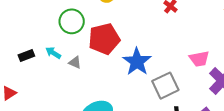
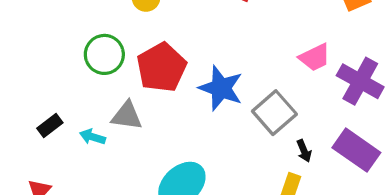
cyan arrow: (53, 53) -> (92, 137), moved
gray triangle: (75, 62) -> (127, 116), size x1.5

